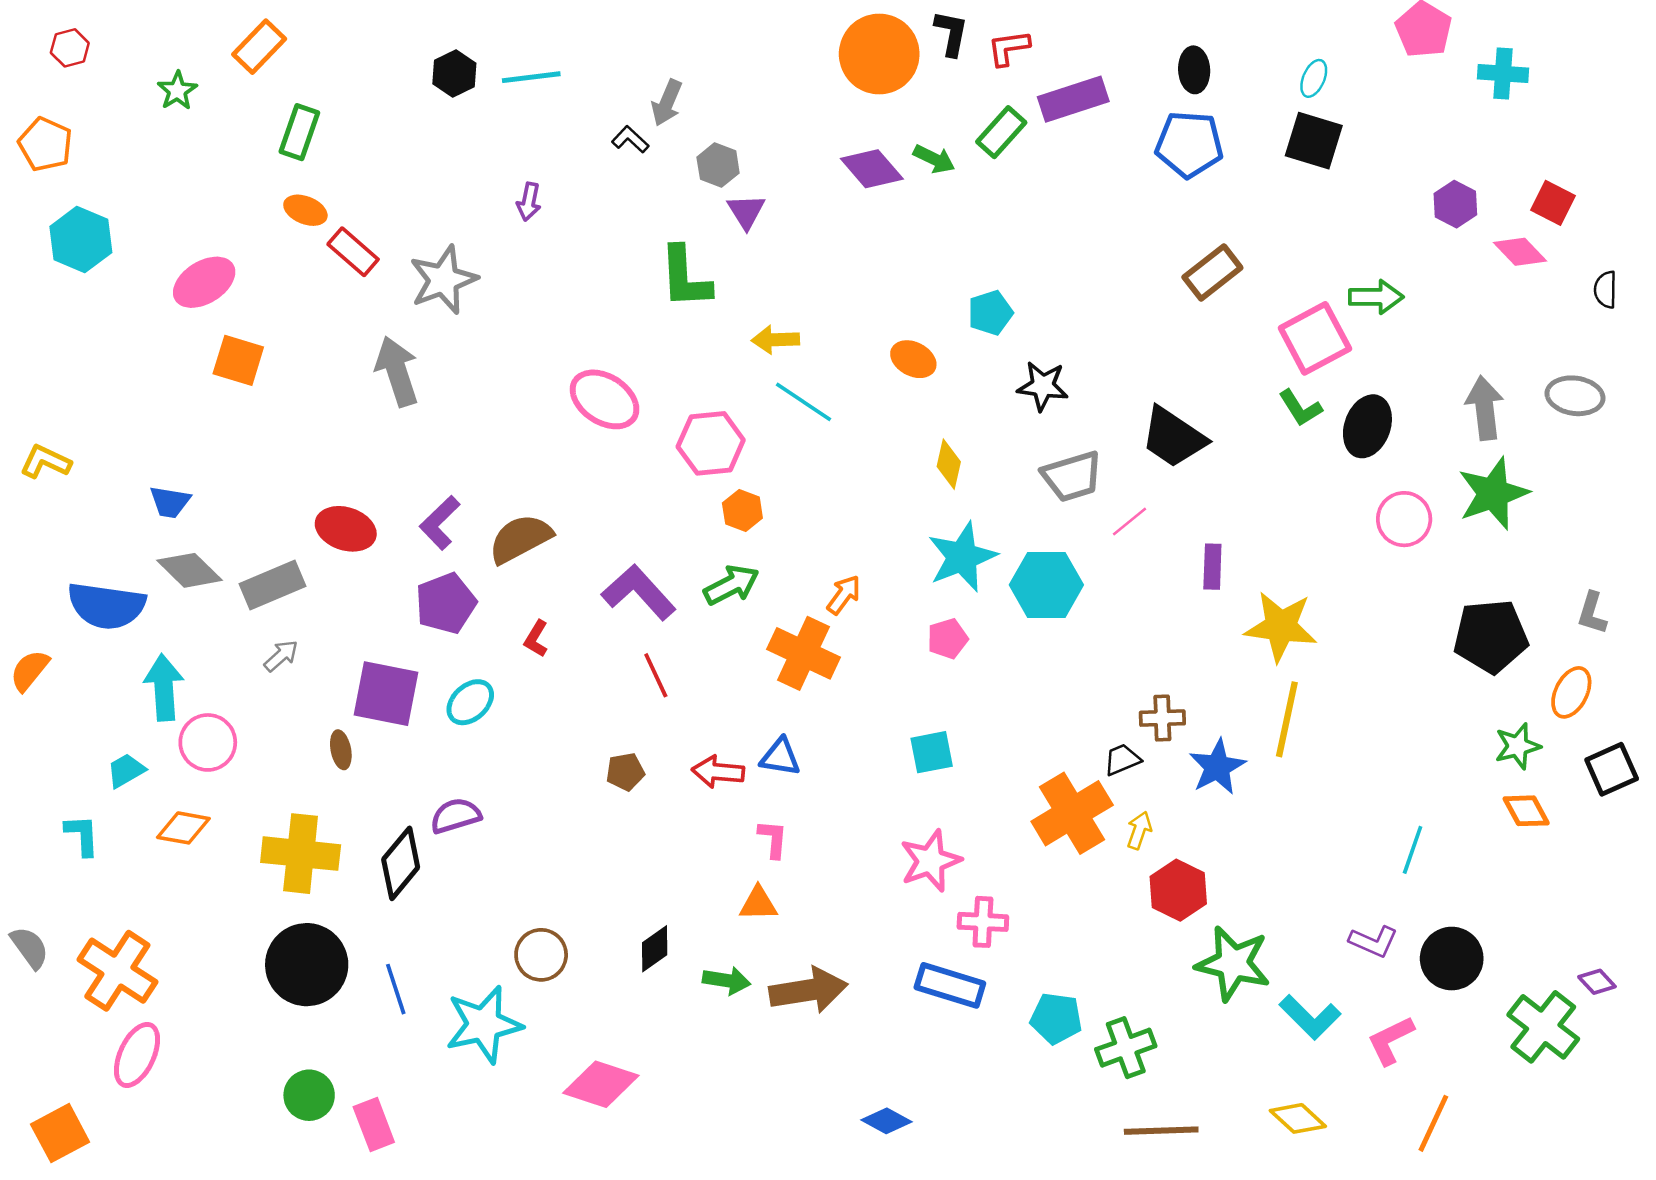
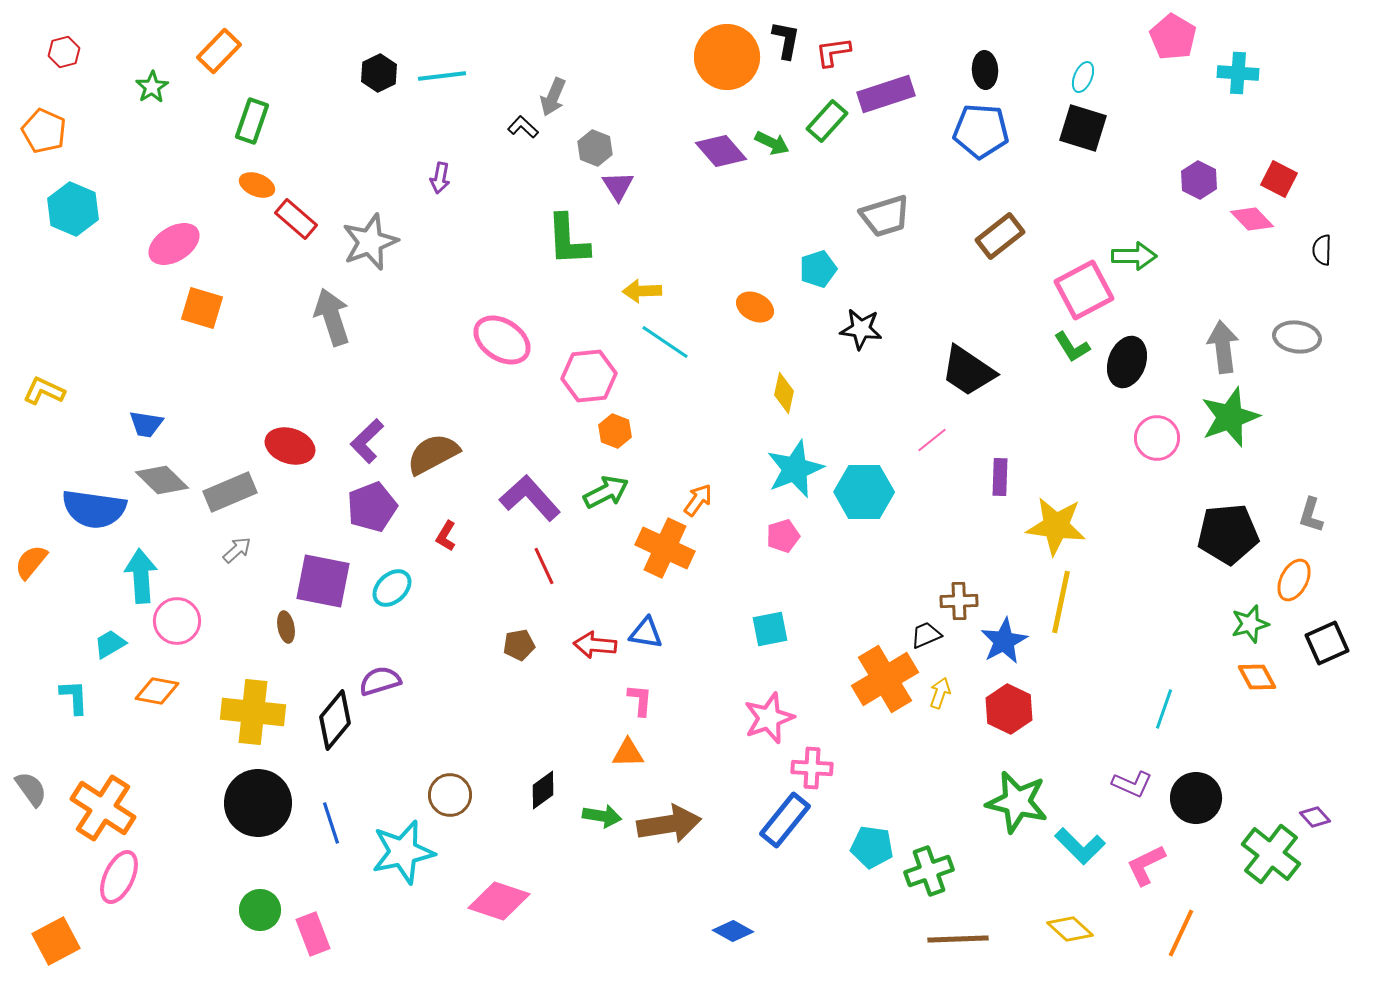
gray trapezoid: (1072, 476) -> (885, 216), moved
red hexagon: (1178, 890) -> (1009, 709), moved
blue rectangle: (950, 985) -> (785, 820), turned -68

